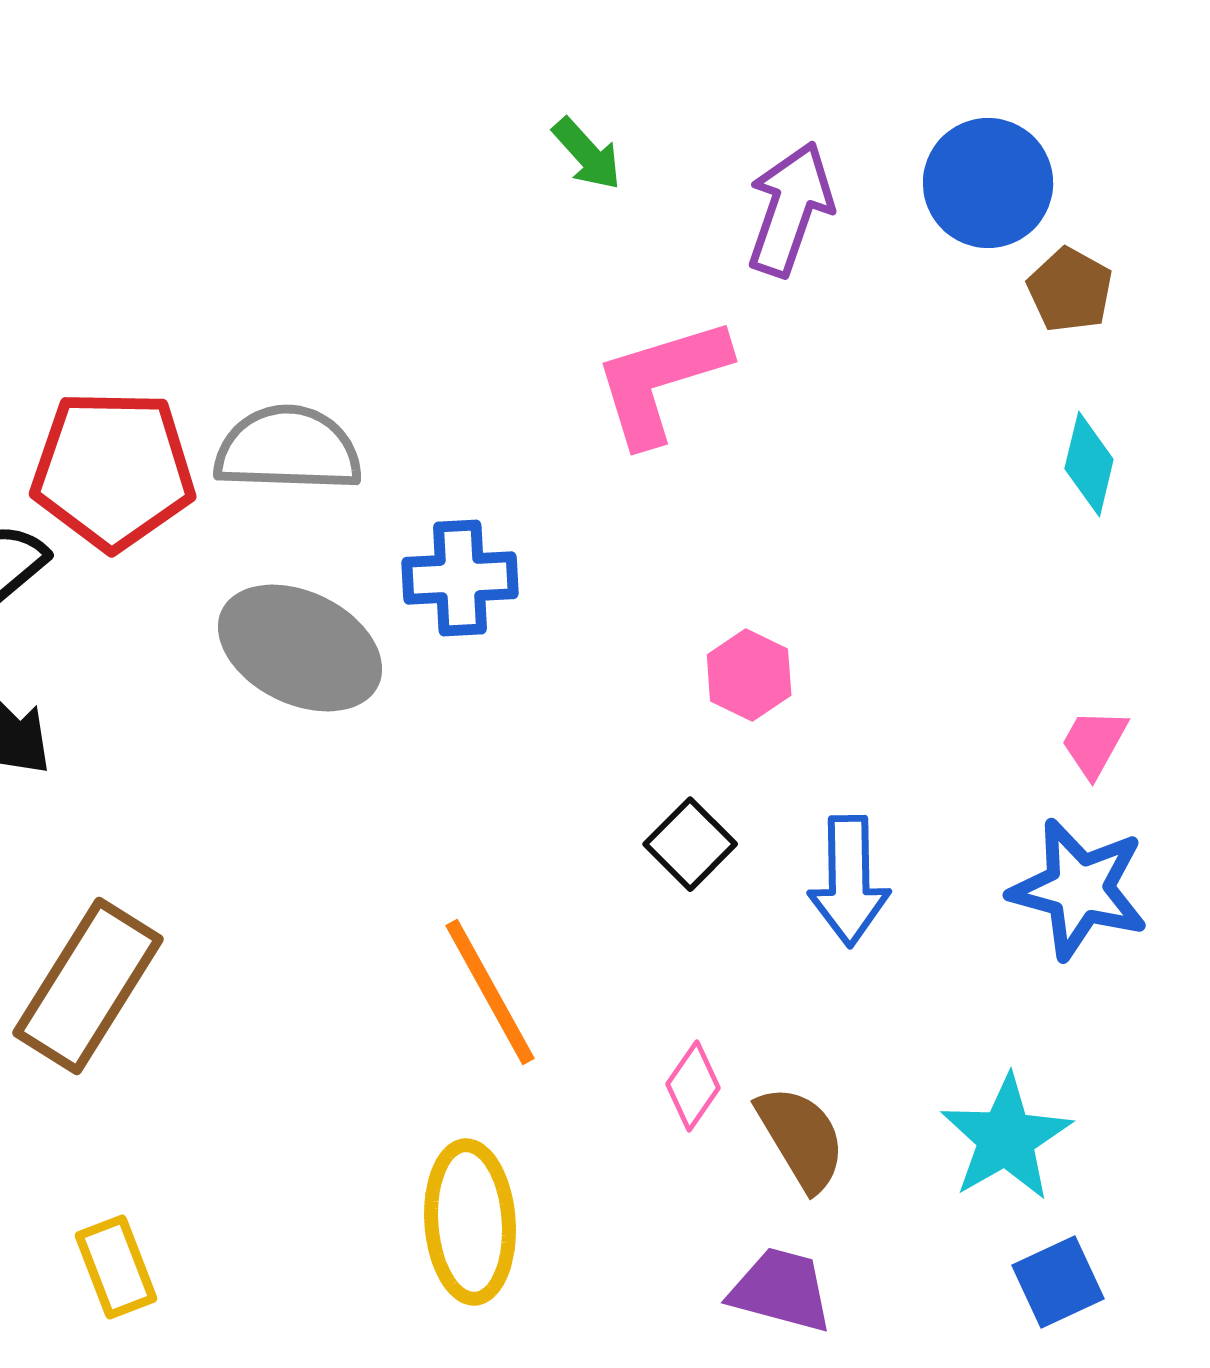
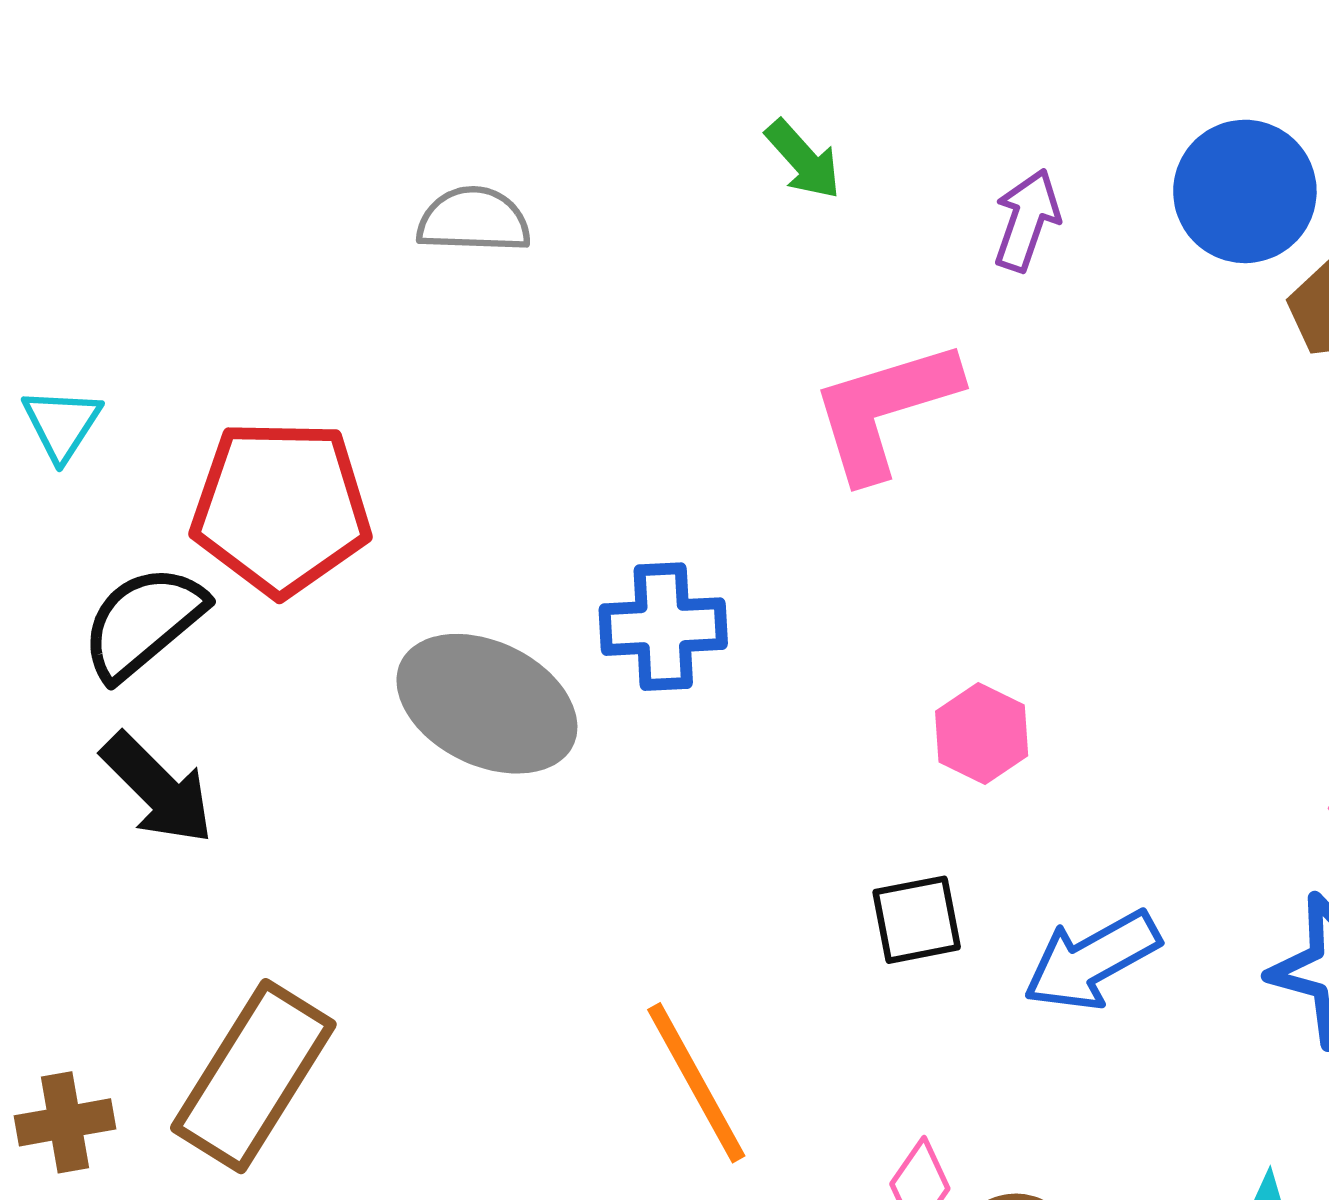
purple arrow: (790, 209) -> (1027, 220), size x0.7
gray semicircle: (288, 449) -> (474, 220), moved, size x0.7
black square: (690, 844) -> (917, 920), turned 34
blue arrow: (849, 881) -> (1092, 960), turned 62

